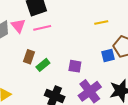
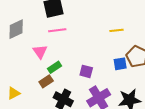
pink triangle: (18, 26) -> (40, 52), moved
brown rectangle: (29, 57) -> (46, 81), moved, turned 32

